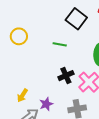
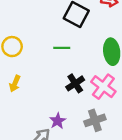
yellow arrow: (22, 95) -> (15, 84), moved

